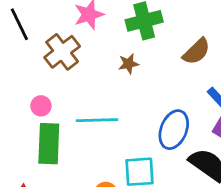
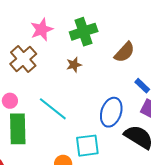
cyan line: (97, 120) -> (53, 109), turned 44

